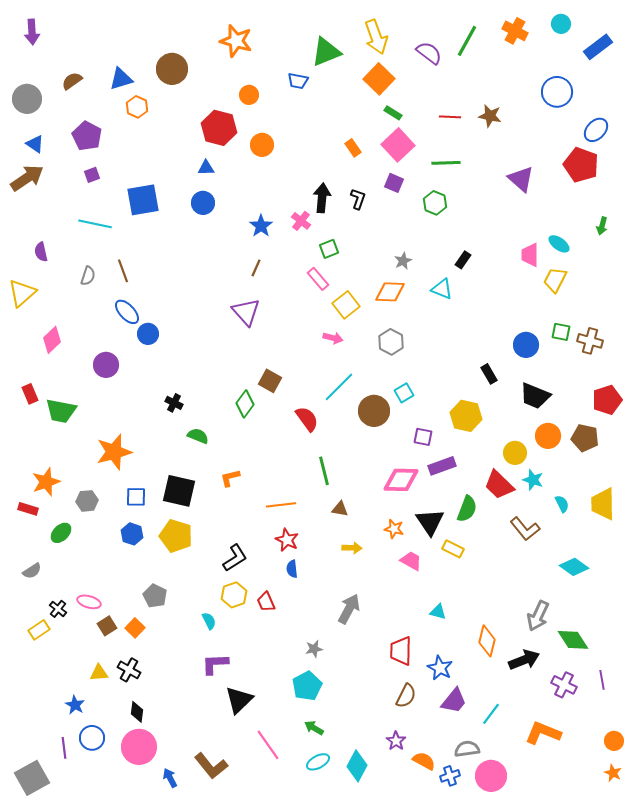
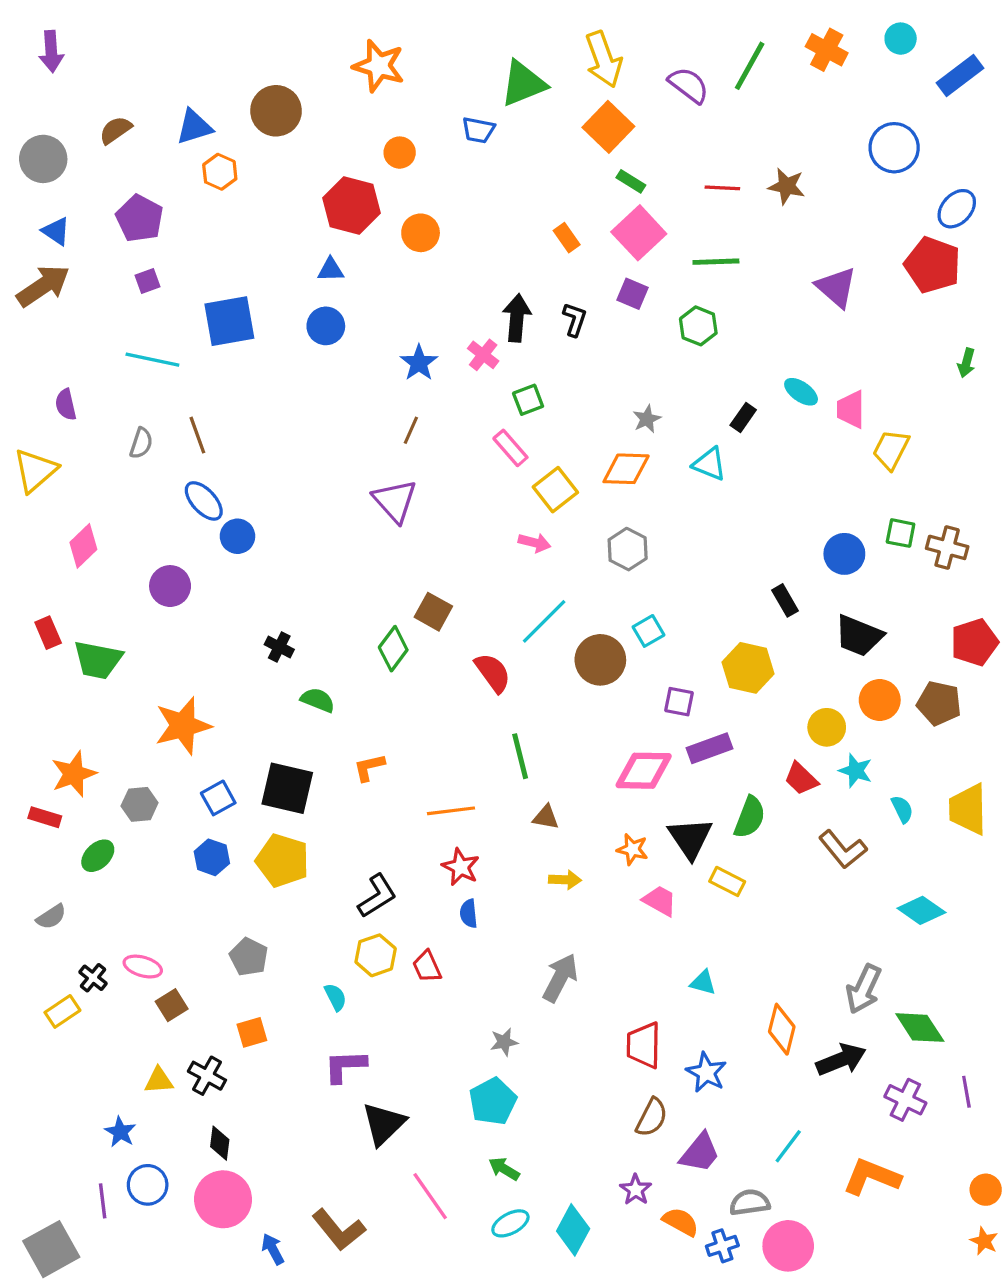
cyan ellipse: (559, 244) -> (801, 392), moved
red trapezoid: (499, 485) -> (801, 779), size x0.7
blue square: (136, 497) -> (218, 798), turned -30
orange square: (135, 628) -> (252, 1032), moved, turned 30
purple trapezoid: (454, 701) -> (700, 1153), moved

